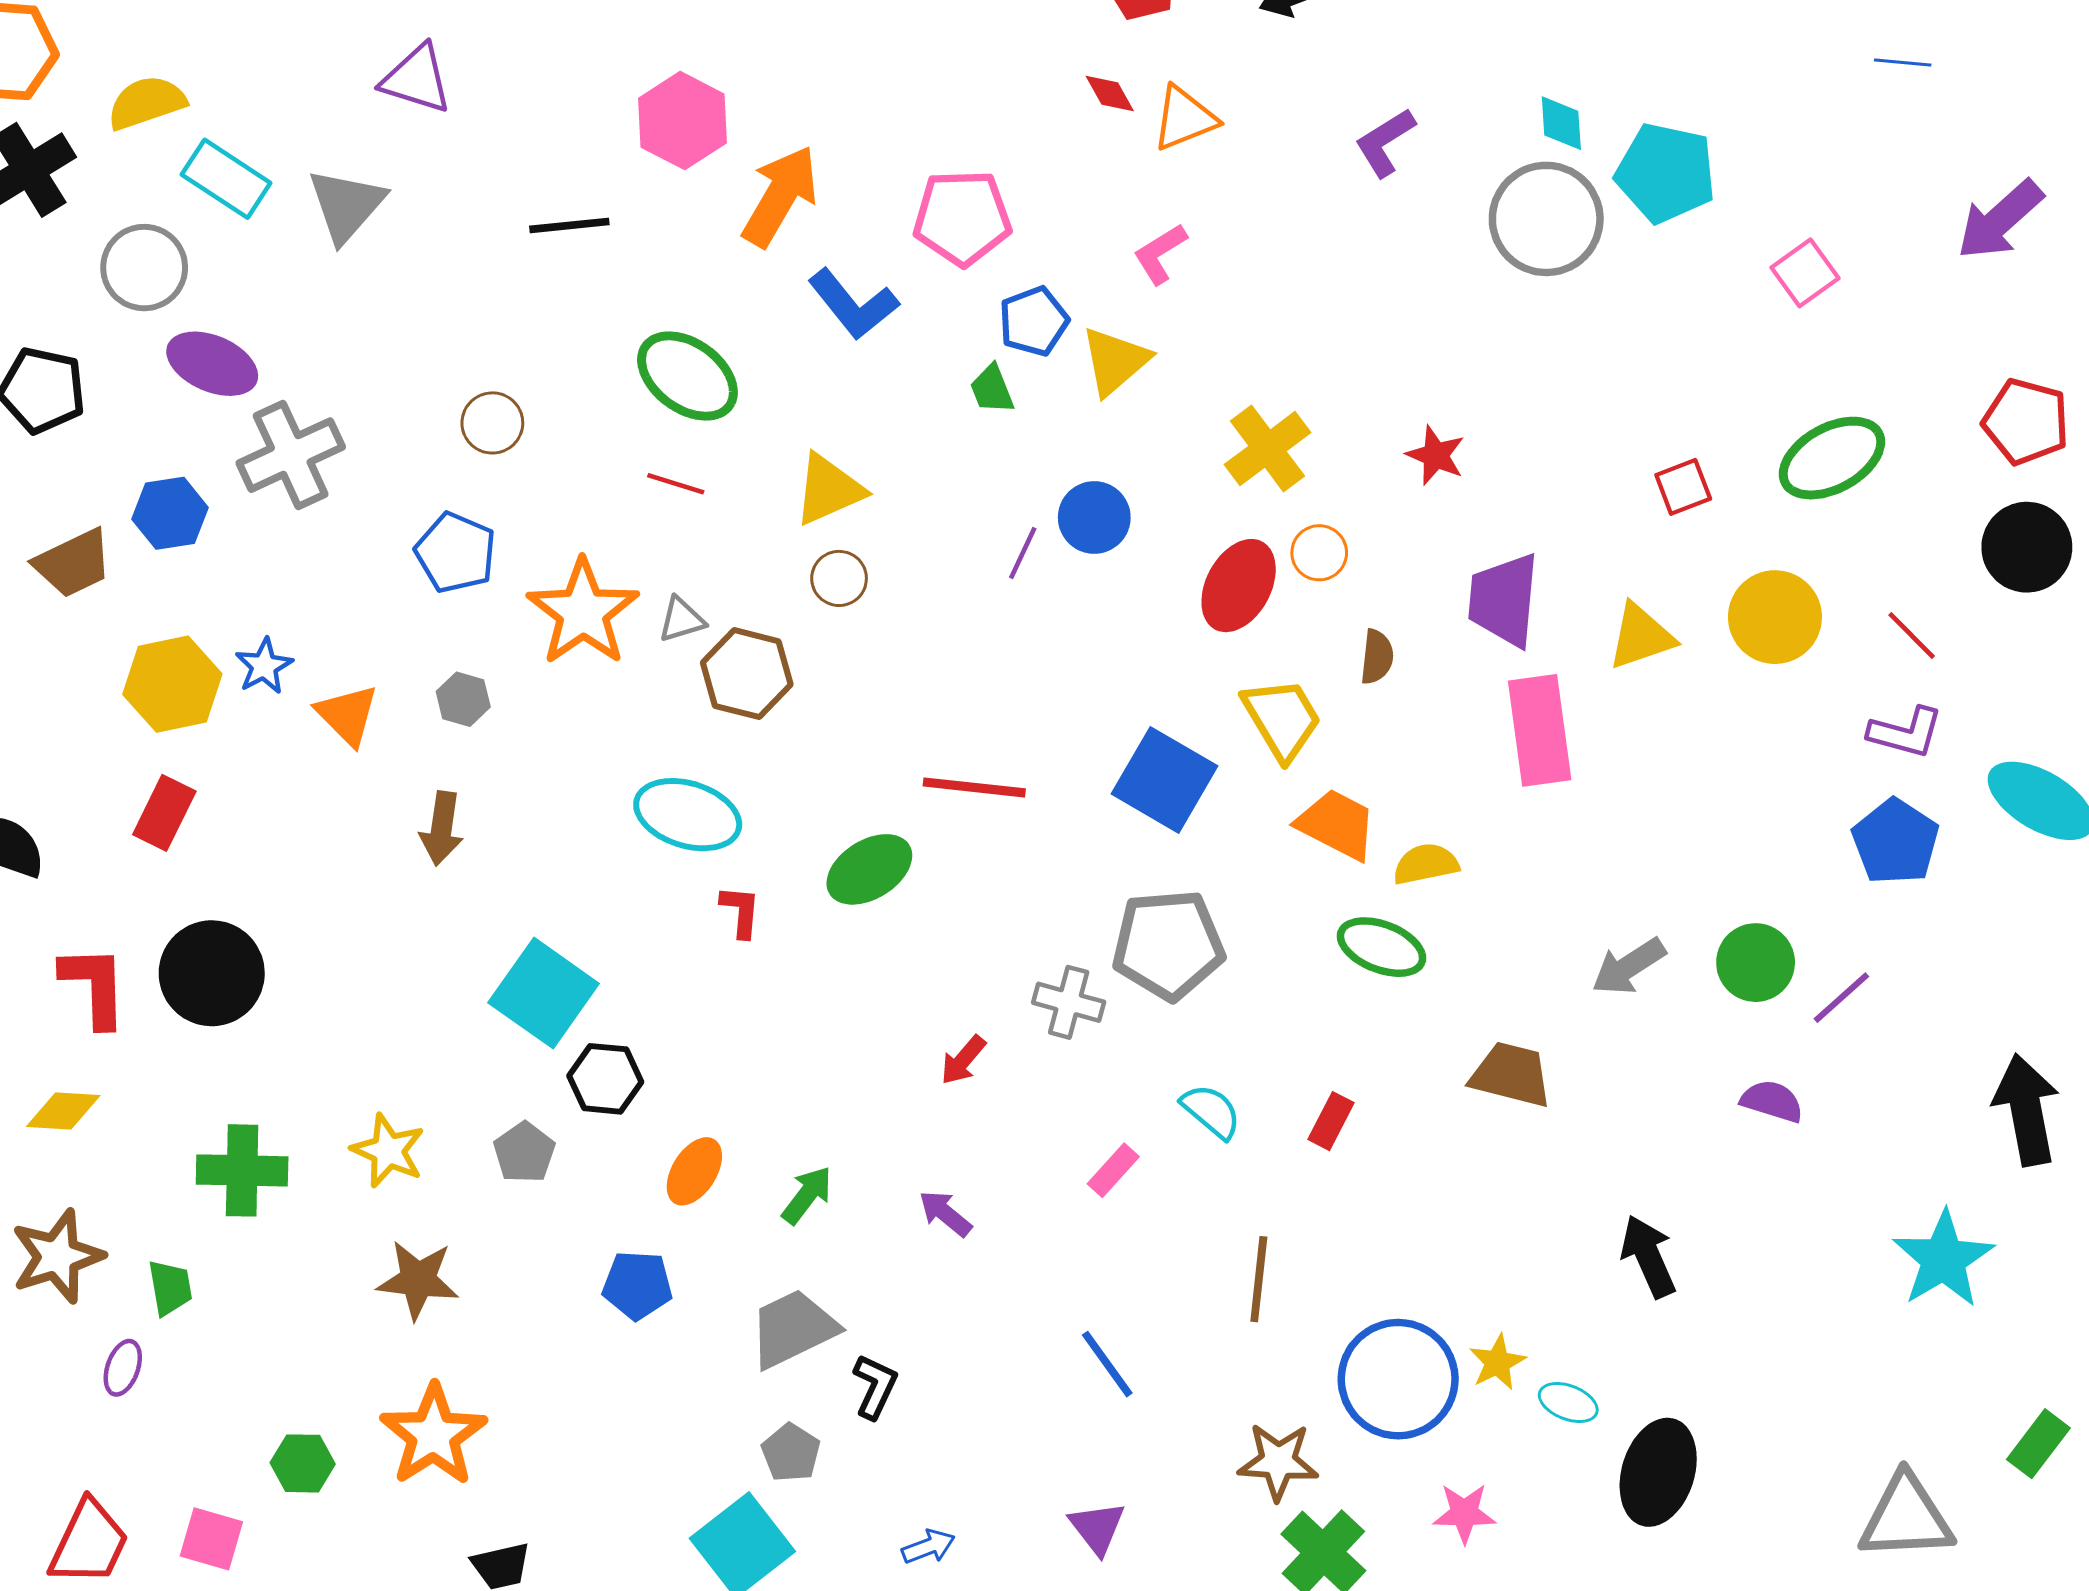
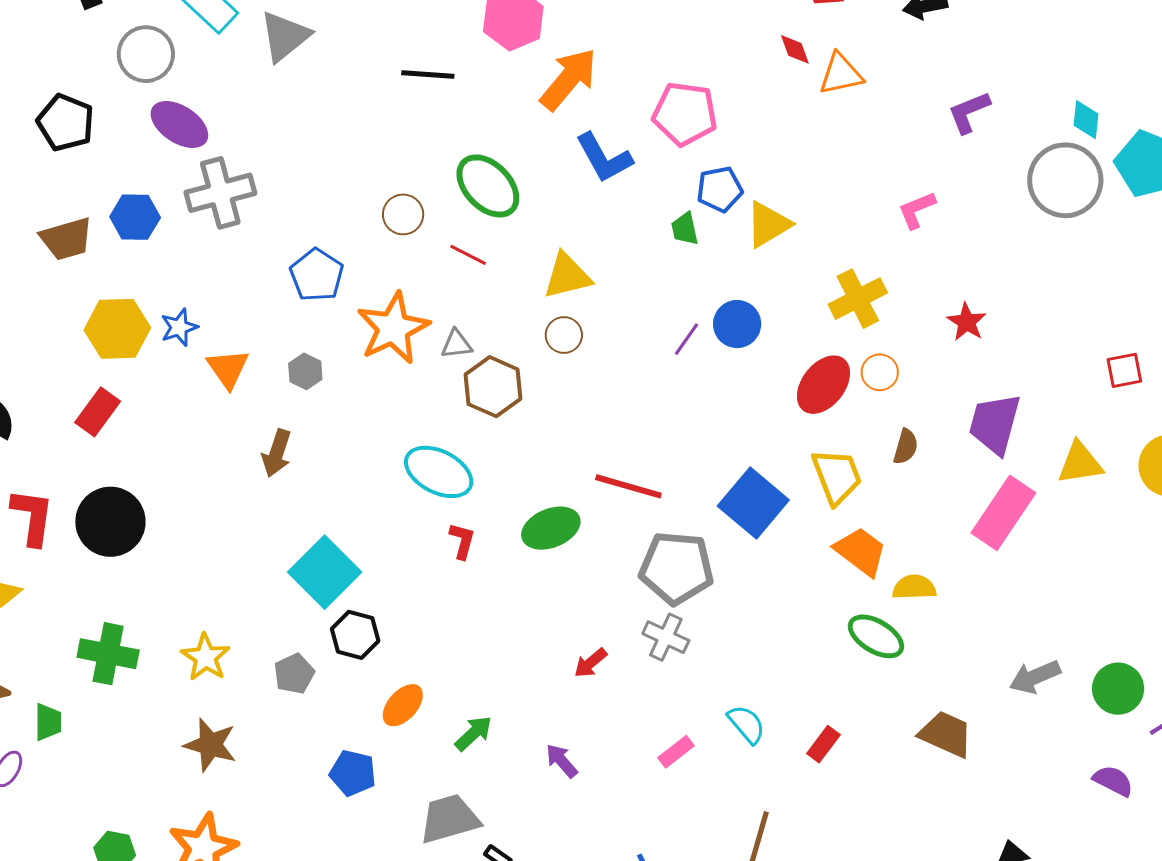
pink L-shape: (1160, 254) -> (917, 210), moved
brown circle: (492, 423) -> (403, 214), moved
pink rectangle: (1540, 730) -> (1003, 513), turned 32
gray pentagon: (1168, 945) -> (677, 568), moved

